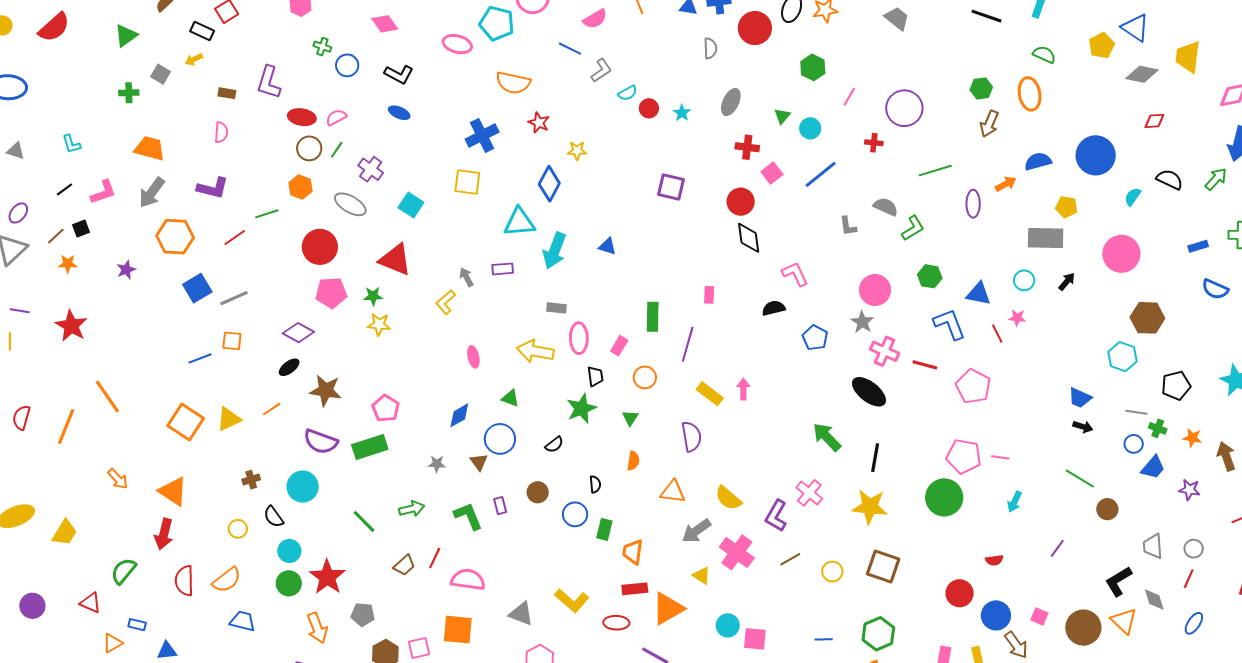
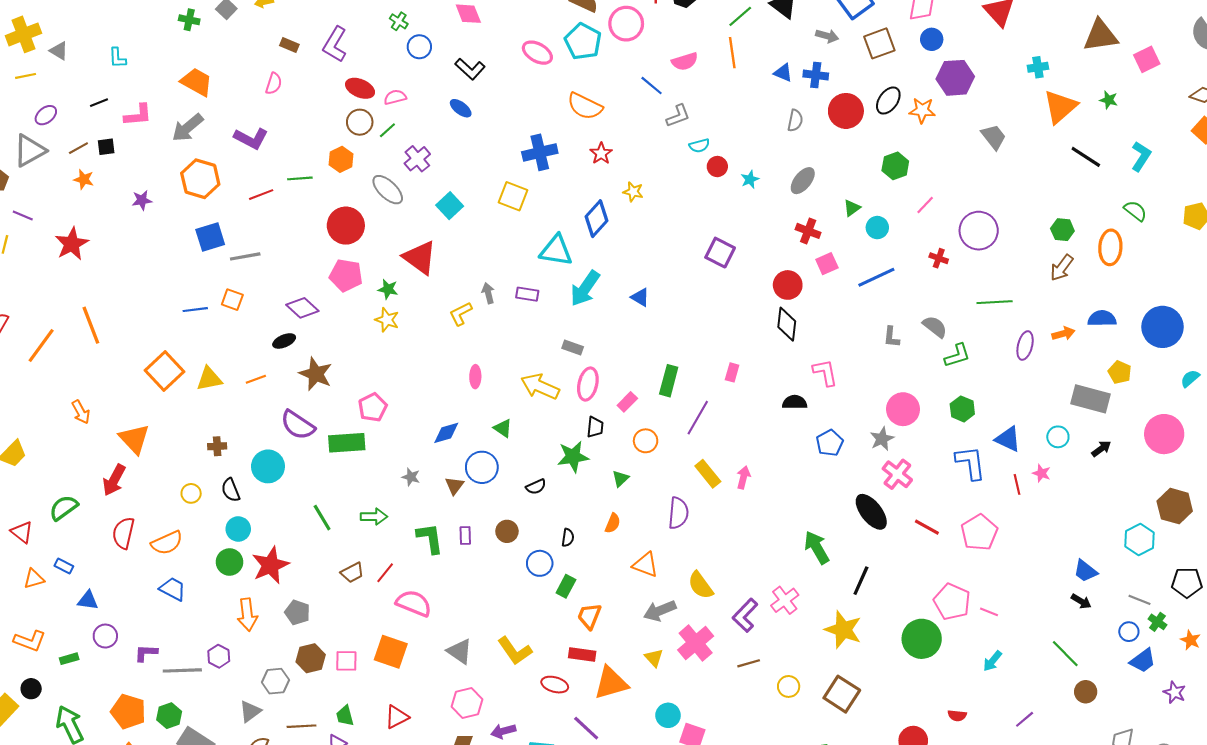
red line: (925, 365) -> (927, 527), moved

